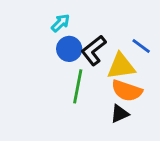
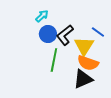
yellow triangle: (121, 66) -> (84, 46), turned -50
black triangle: (120, 114) -> (83, 79), size x1.5

